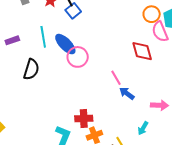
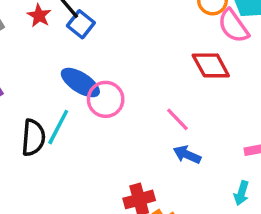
cyan line: (43, 37) -> (58, 127), moved, turned 50
blue arrow: (127, 93) -> (187, 155), moved

